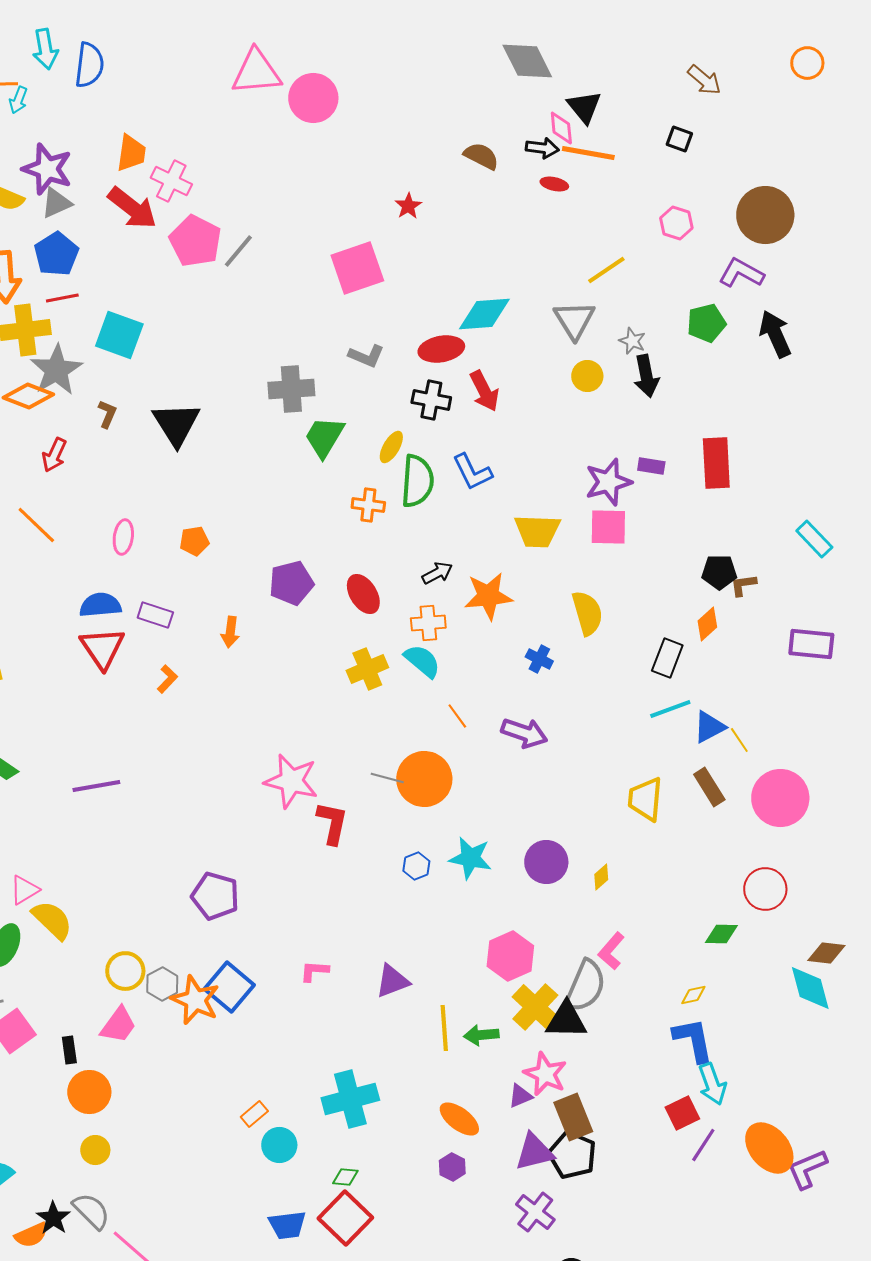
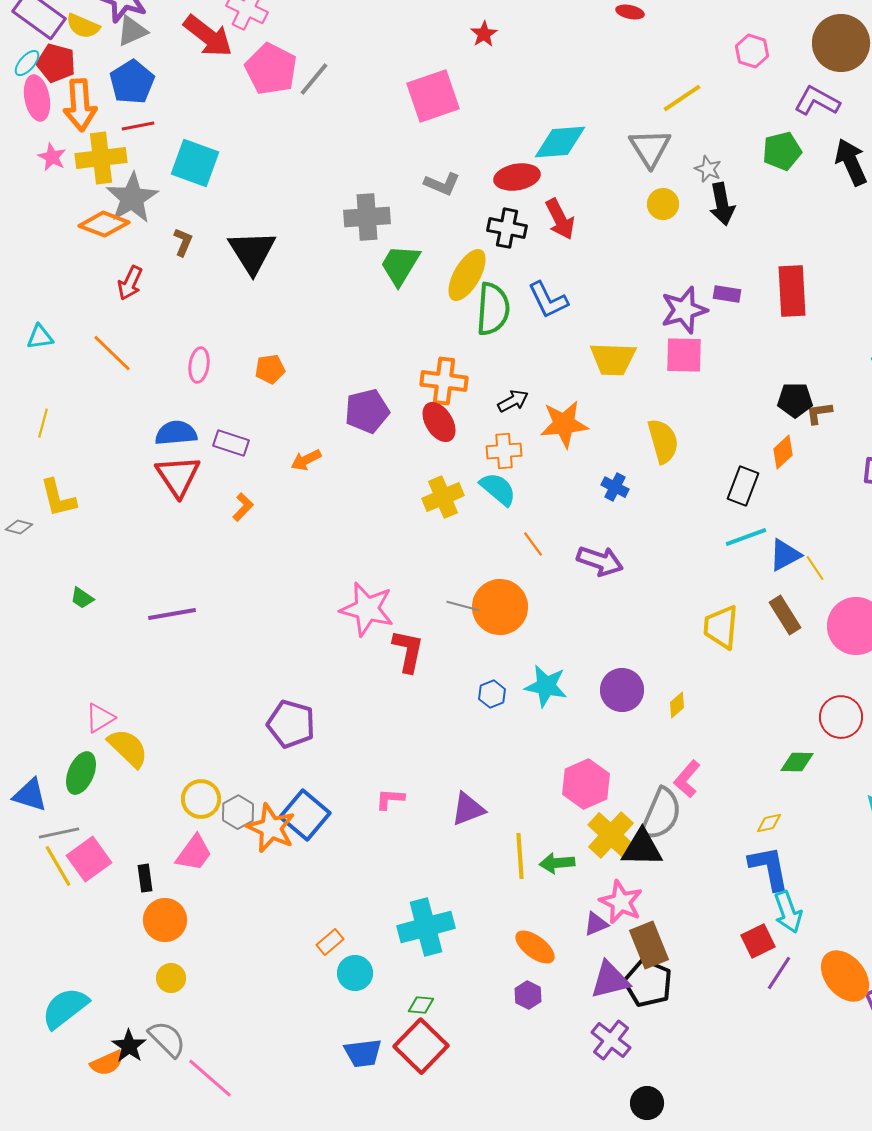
yellow ellipse: (391, 447) -> (467, 275), size x1.6
orange cross: (368, 505) -> (444, 381), moved, size x1.4
orange arrow: (230, 632) -> (306, 460), turned 56

